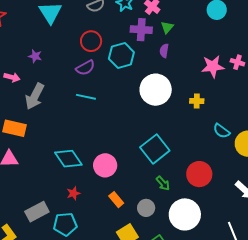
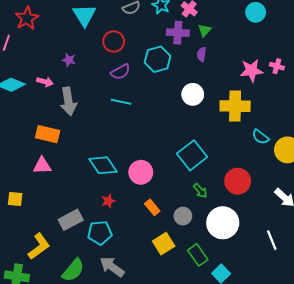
red circle: (91, 41) -> (114, 41), moved
white circle: (156, 90) -> (193, 94), size x0.7
gray arrow: (35, 96) -> (68, 101), turned -36
yellow cross: (197, 101) -> (235, 106), size x2.0

